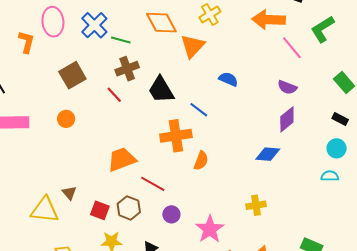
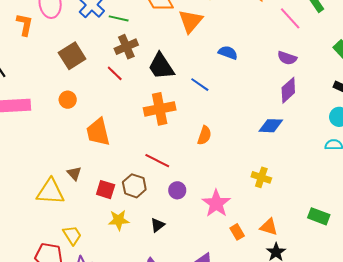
orange cross: (176, 136) -> (160, 109), moved
orange trapezoid: (122, 159) -> (98, 132), moved, turned -80
yellow cross: (256, 205) -> (261, 177), turned 30

